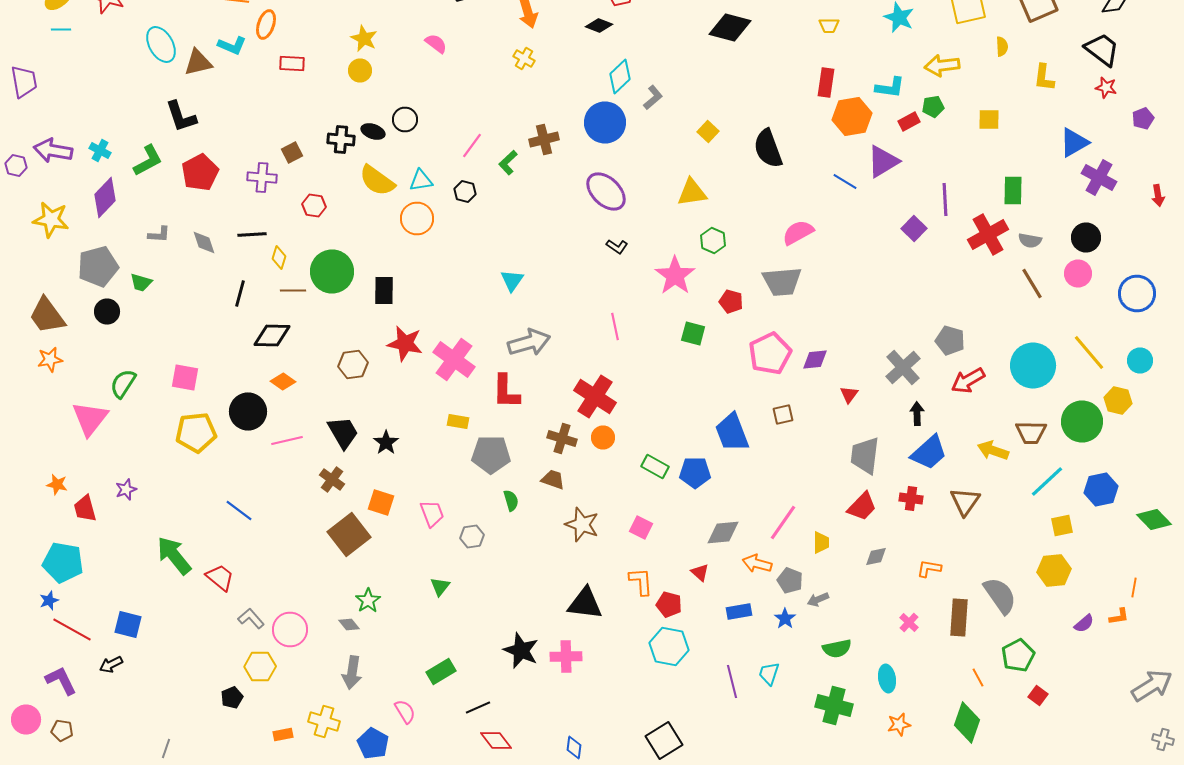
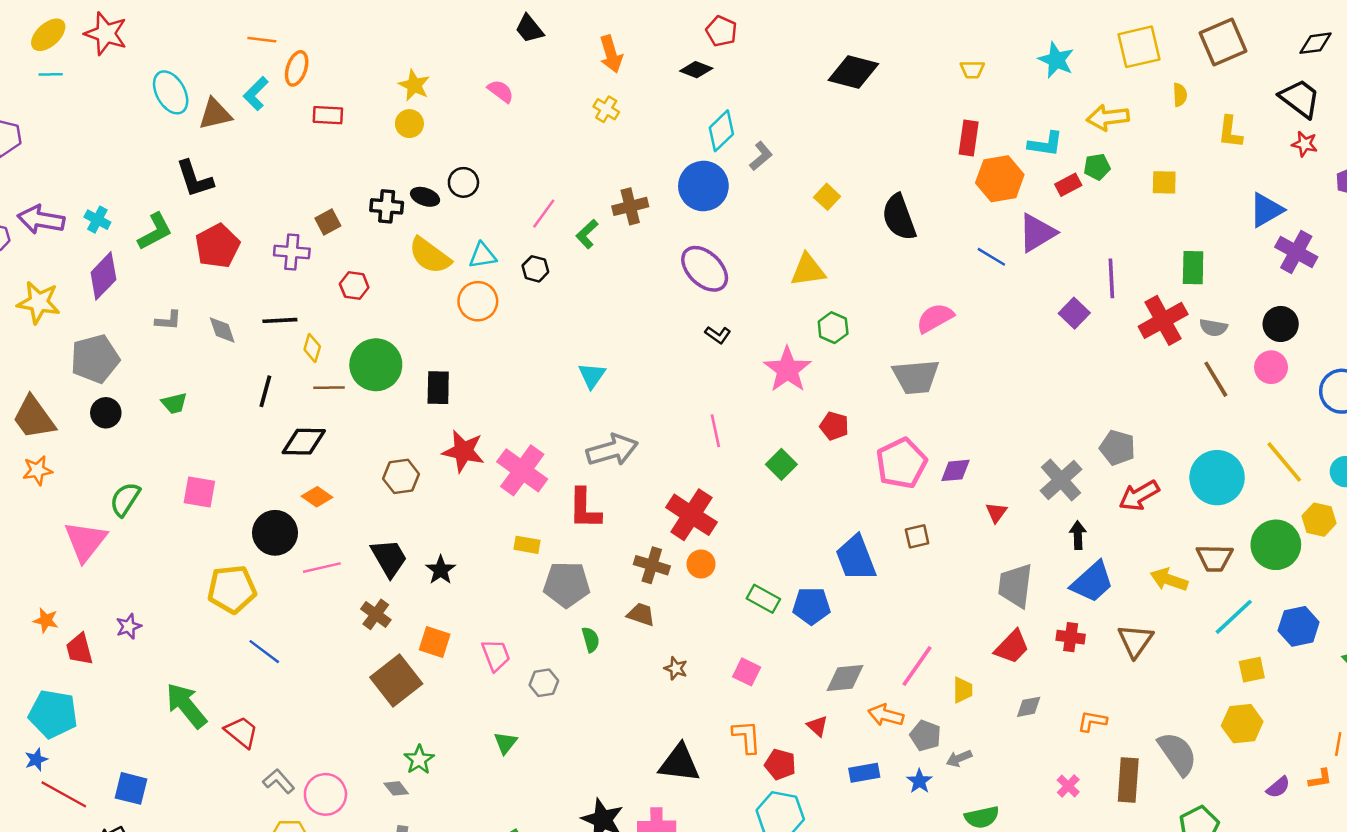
cyan L-shape: (232, 46) -> (256, 94), turned 112
green trapezoid: (141, 282) -> (174, 403), moved, turned -30
red pentagon: (731, 302) -> (834, 426), moved
green square: (693, 334) -> (781, 464), moved, turned 30
yellow pentagon: (196, 432) -> (232, 589), moved
brown star: (582, 524) -> (676, 668), size x0.6

